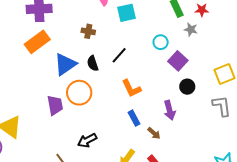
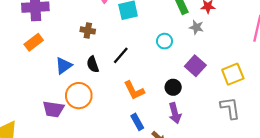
orange rectangle: (37, 42) -> (34, 42), size x0.7
purple square: (178, 61) -> (195, 66), moved
blue triangle: (65, 64) -> (64, 66), size x0.7
black circle: (187, 87) -> (173, 87), moved
purple trapezoid: (55, 105) -> (53, 109), turned 110

